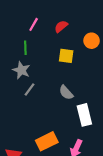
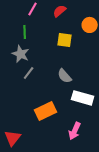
white rectangle: (84, 115) -> (83, 98), turned -60
orange rectangle: (47, 141) -> (46, 111), moved

